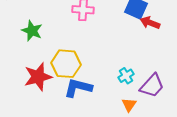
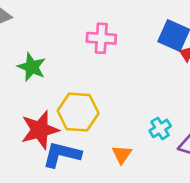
blue L-shape: (78, 88) -> (62, 154), moved
orange triangle: (129, 105) -> (122, 154), moved

